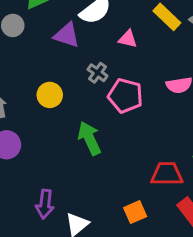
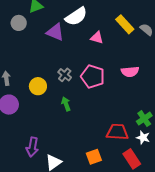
gray cross: (98, 73) -> (65, 75), moved
yellow circle: (50, 95) -> (38, 86), moved
green arrow: (89, 138) -> (66, 104), size x0.6

